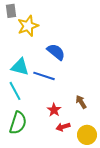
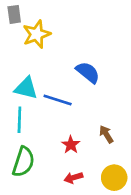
blue semicircle: (56, 52) -> (88, 72), moved
cyan line: (15, 91) -> (19, 120), turned 30
red arrow: (63, 127) -> (73, 178), moved

